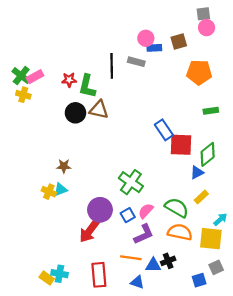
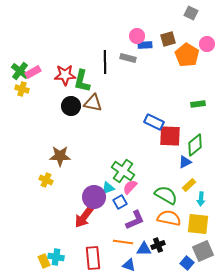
gray square: (203, 14) -> (191, 13), turned 32
pink circle: (207, 28) -> (207, 44), moved
orange pentagon: (199, 72) -> (187, 55), moved, turned 30
red star: (69, 80) -> (65, 75), size x1.5
blue rectangle: (164, 130) -> (154, 122), turned -30
brown star: (64, 166) -> (60, 156), size x1.5
cyan triangle: (61, 190) -> (108, 188), moved
pink semicircle: (146, 211) -> (130, 187), moved
cyan arrow: (220, 219) -> (201, 199), moved, turned 136
gray square: (216, 267) -> (203, 251), size x1.5
yellow rectangle: (47, 278) -> (44, 261), turned 32
blue square: (199, 280) -> (187, 263), turned -32

